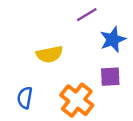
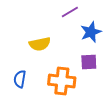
orange cross: (77, 100) -> (62, 81), turned -32

